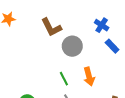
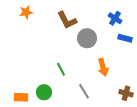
blue rectangle: (112, 46) -> (125, 38), turned -32
green line: (64, 79) -> (61, 69), moved

